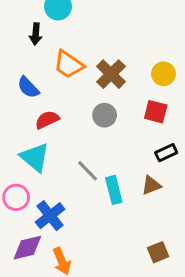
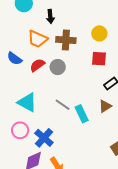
black arrow: (36, 34) -> (50, 17), moved
brown cross: (111, 74) -> (66, 40), turned -30
gray circle: (105, 115) -> (58, 67), moved
red semicircle: (47, 120) -> (37, 65), moved

